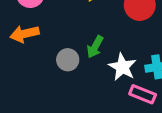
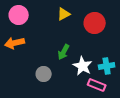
gray circle: (68, 60) -> (44, 74), moved

